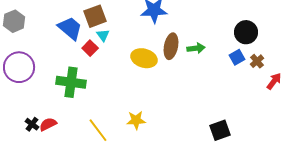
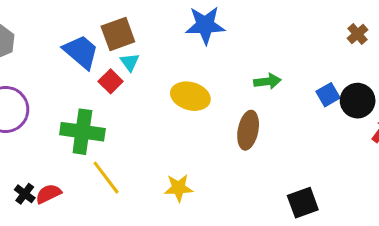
black circle: (246, 32) -> (358, 101), moved
brown ellipse: (171, 46) -> (248, 130), moved
brown cross: (257, 61) -> (358, 34), moved
yellow line: (98, 130) -> (106, 178), moved

